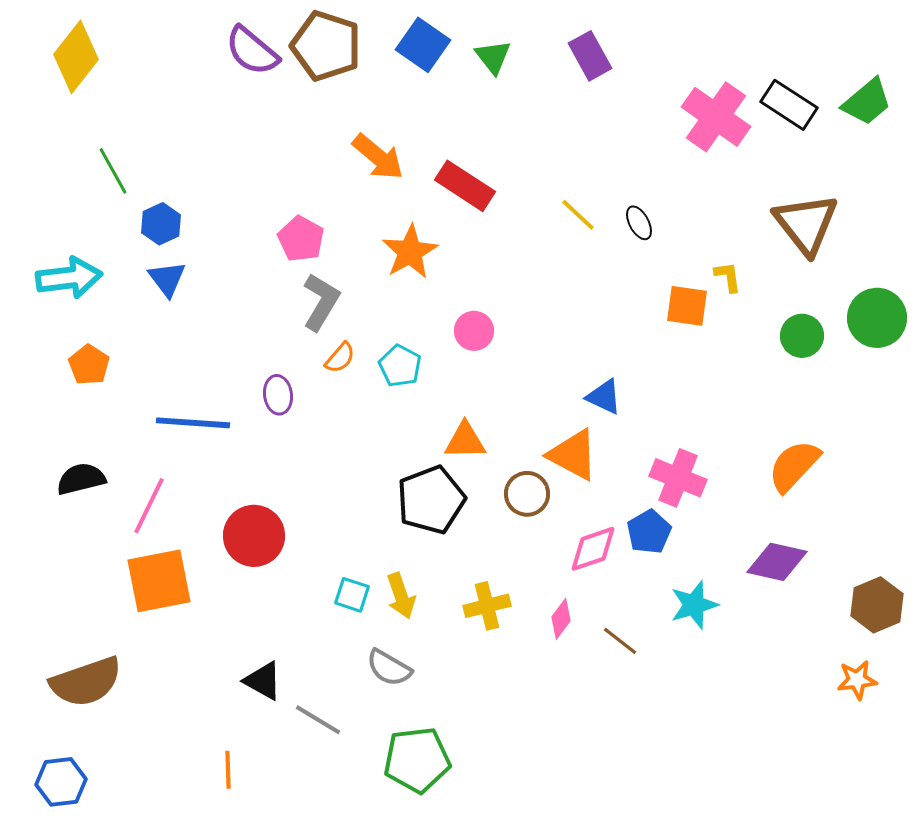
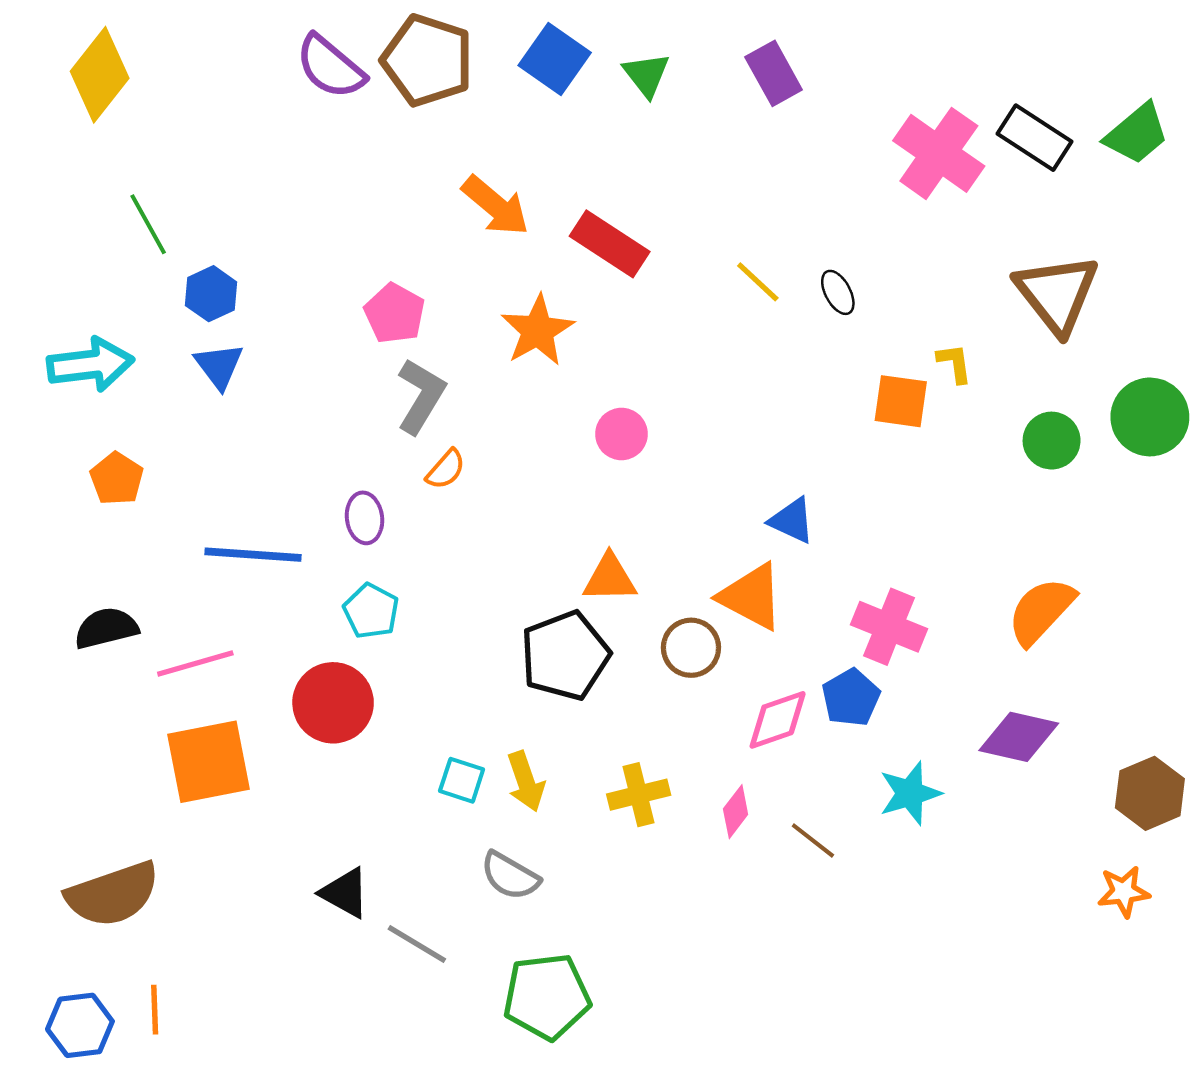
cyan pentagon: (400, 366) -> (371, 611), moved
pink line: (149, 506) -> (195, 663), turned 48
orange line: (228, 770) -> (155, 1010), moved

